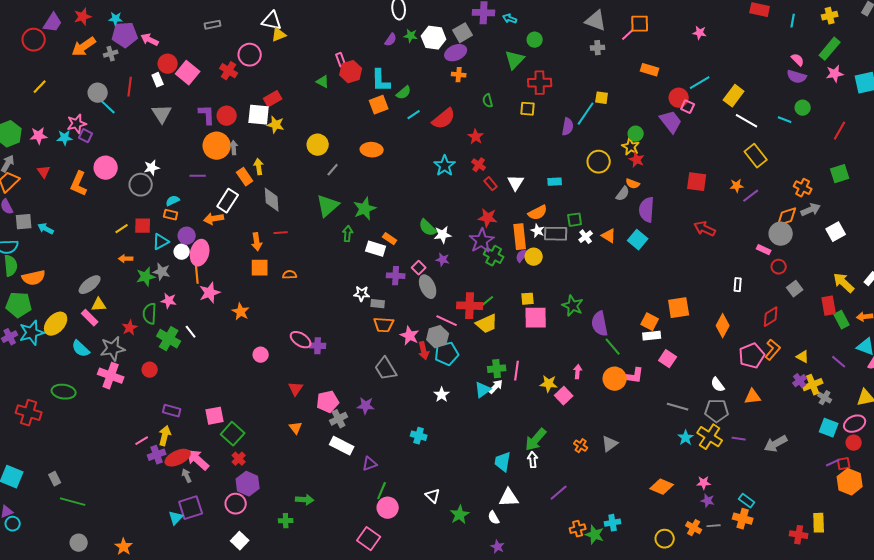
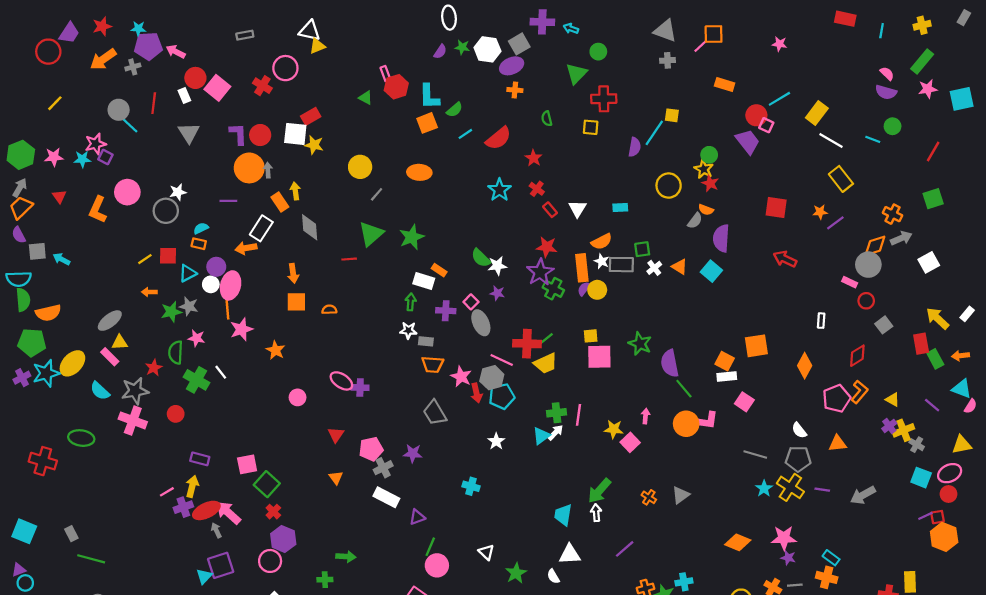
red line: (281, 233) -> (349, 259), moved
green arrow: (348, 234) -> (411, 302), moved
pink star: (704, 483) -> (784, 538), size x1.6

